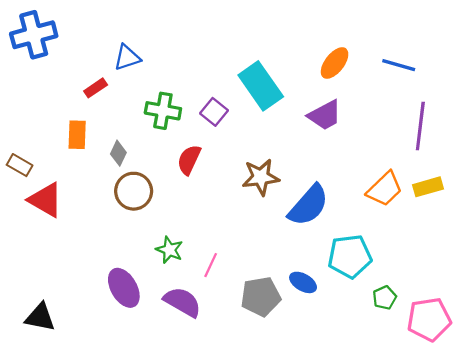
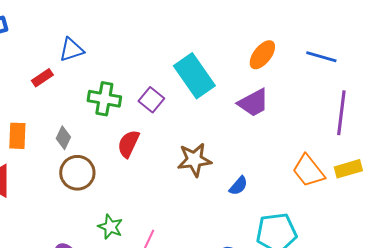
orange rectangle: (77, 135) -> (17, 136), moved
orange trapezoid: (385, 189) -> (308, 171), turned 96
blue semicircle: (308, 205) -> (238, 186), size x0.5

